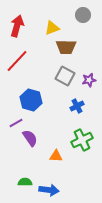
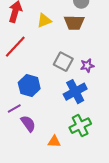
yellow triangle: (52, 28) -> (44, 21), moved
brown trapezoid: (66, 47) -> (74, 23), moved
blue cross: (77, 106) -> (75, 92), size x1.6

